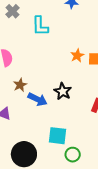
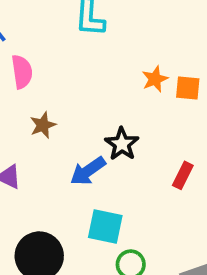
blue arrow: (38, 99) -> (88, 171), moved, turned 114

